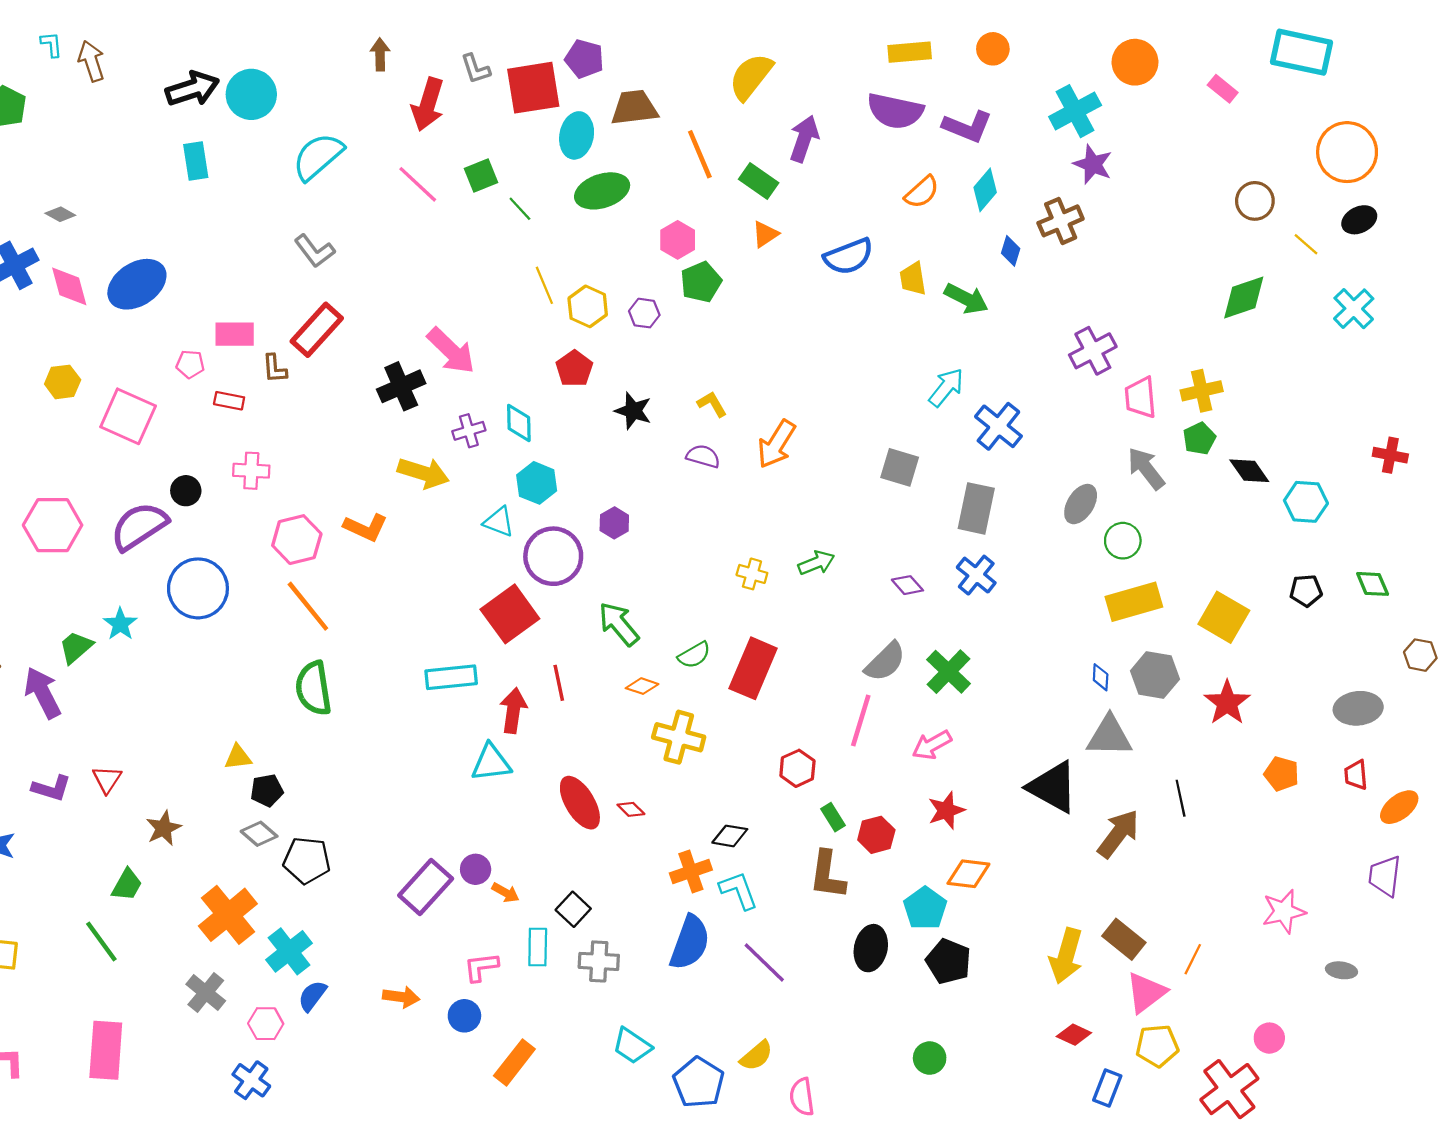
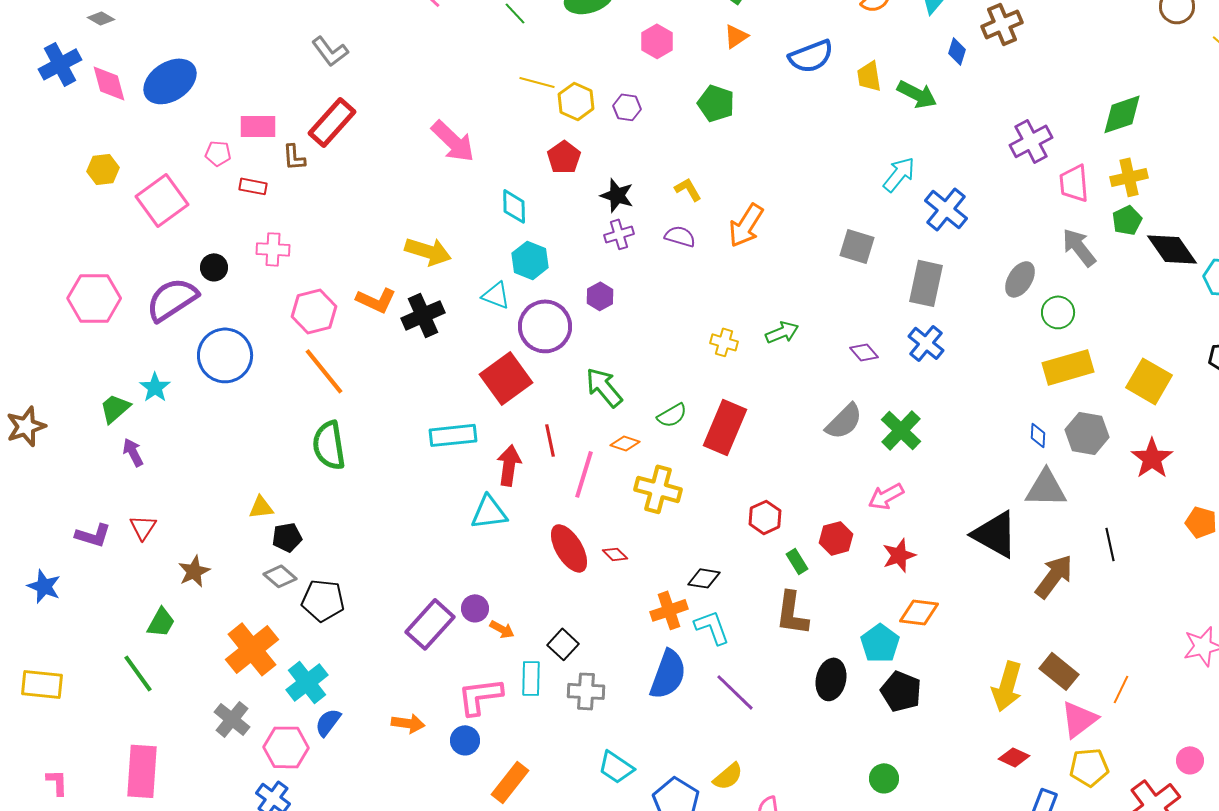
green pentagon: (701, 282) -> (716, 103), moved, turned -30
yellow line: (544, 285) -> (537, 82), turned -52
green diamond: (1244, 298) -> (1122, 114), moved
black cross: (401, 386) -> (423, 315), moved
pink square: (128, 416) -> (162, 200), turned 30
purple cross: (469, 431) -> (619, 234), moved
black diamond: (1249, 471) -> (1172, 249), size x1.4
purple arrow: (43, 693) -> (133, 452), moved, size x0.6
pink line: (861, 721) -> (584, 474), moved
red hexagon: (876, 835) -> (836, 538), moved
pink L-shape: (481, 967) -> (480, 696), size x1.4
pink hexagon: (266, 1024) -> (286, 747), size x1.4

